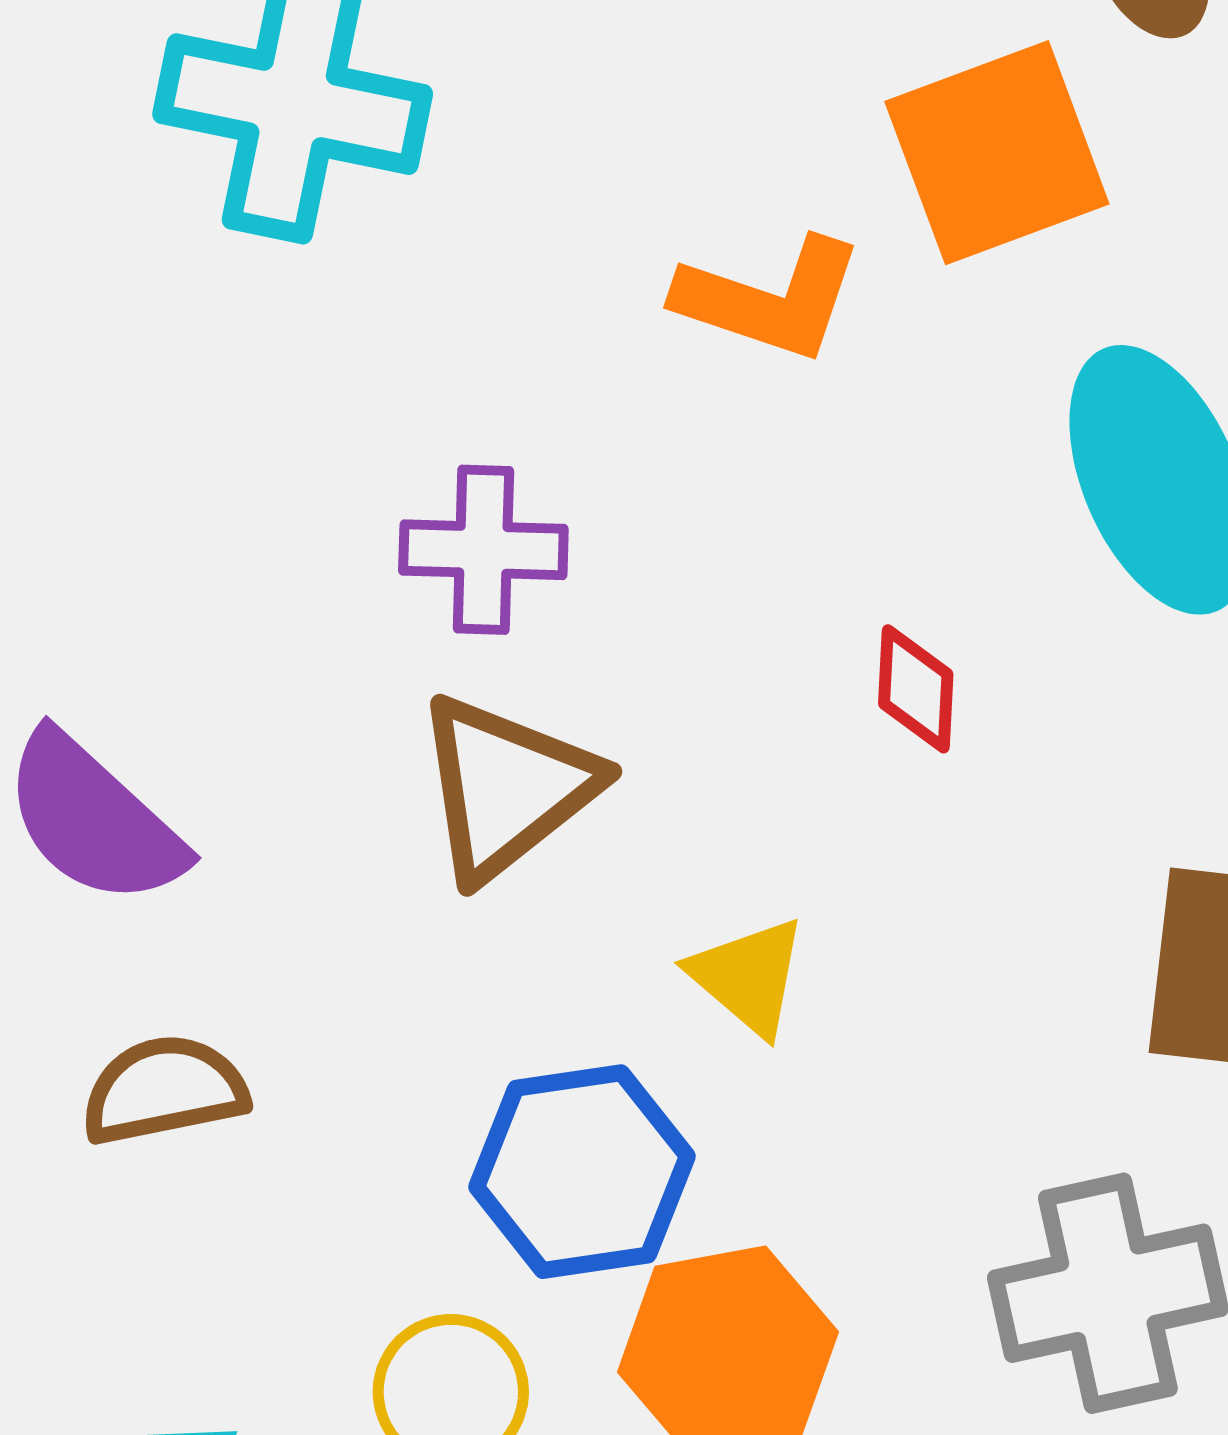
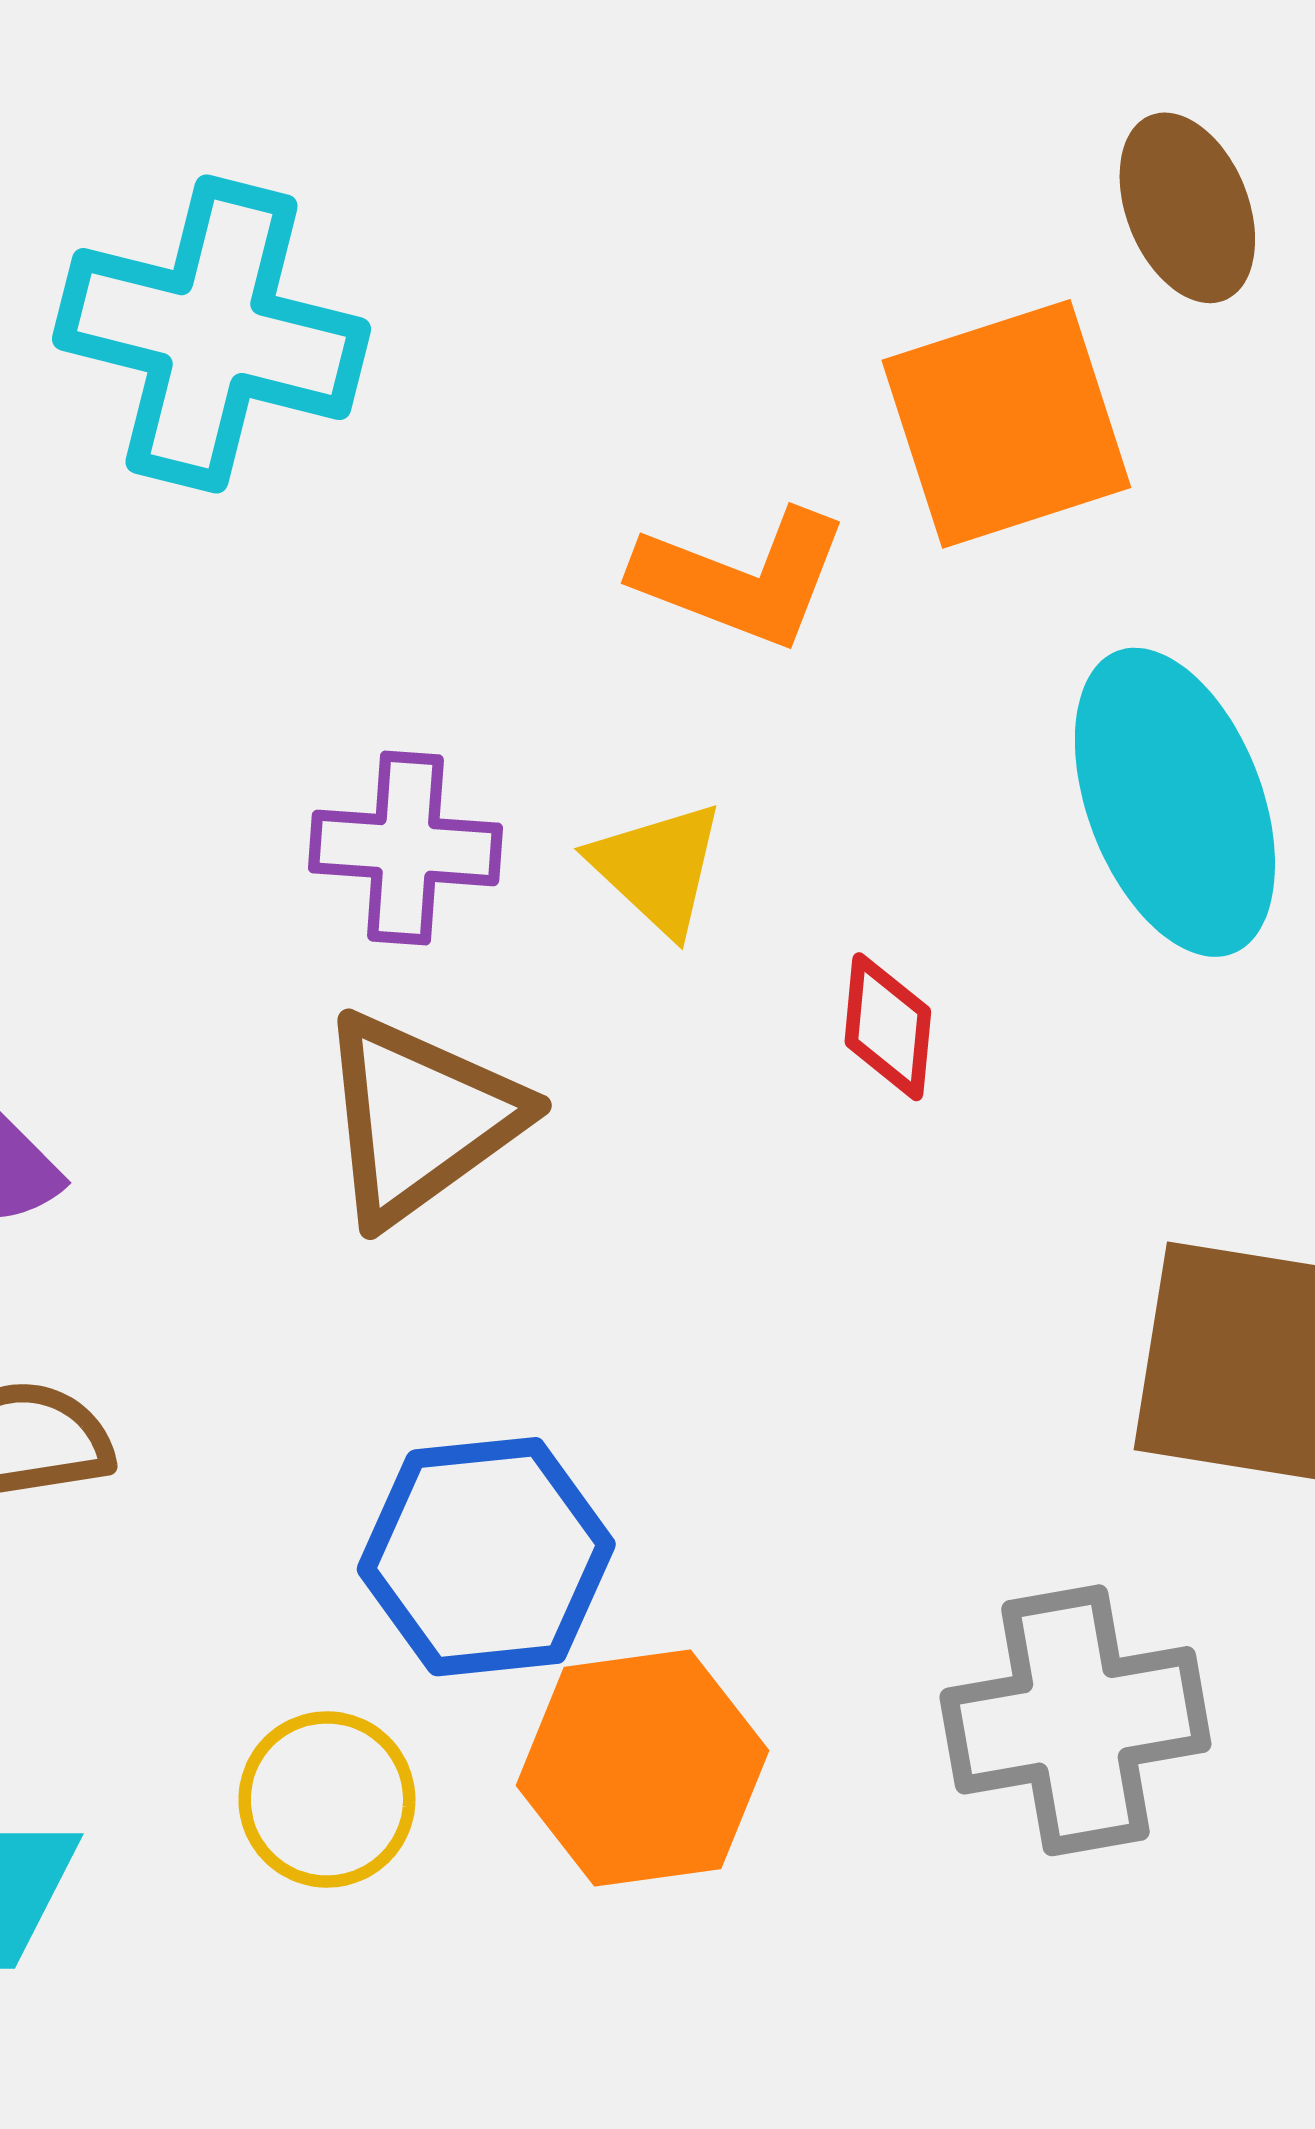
yellow triangle: (748, 976) -> (658, 868), moved

